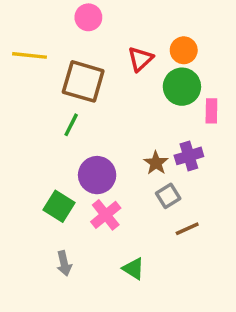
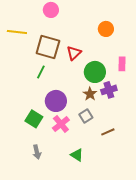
red triangle: (140, 59) -> (74, 53), moved
green circle: (182, 87) -> (95, 72), moved
gray square: (168, 196) -> (86, 116), moved

